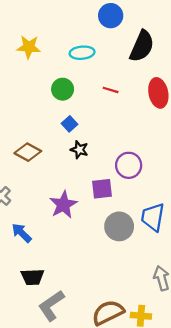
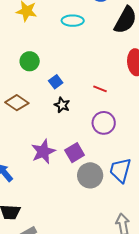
green circle: (63, 89) -> (30, 61), moved
red line: (111, 90) -> (100, 89), moved
purple square: (102, 189) -> (75, 153), moved, turned -30

